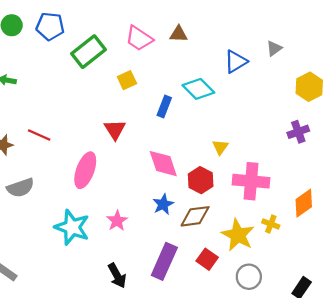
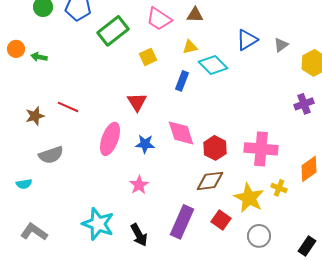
gray triangle: (274, 48) -> (281, 45), moved
yellow triangle: (220, 147) -> (190, 47), moved, turned 42
blue star: (163, 204) -> (145, 144), moved, turned 30
cyan star: (72, 227) -> (98, 224), moved

